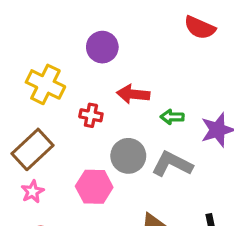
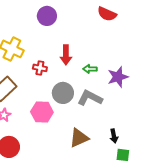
purple circle: (102, 47) -> (47, 16), moved
red arrow: (133, 94) -> (66, 55), turned -96

